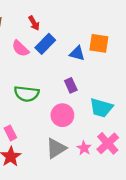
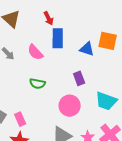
blue rectangle: (45, 44) -> (58, 38), turned -48
pink semicircle: (20, 48) -> (35, 52), moved
green semicircle: (27, 94) -> (37, 84), size x0.7

